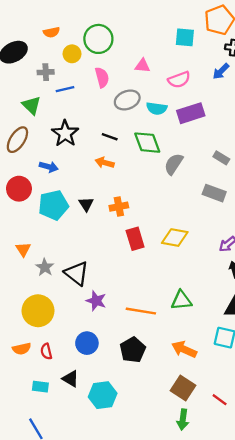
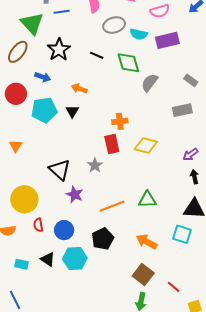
green triangle: (32, 105) -> (32, 23), size x1.4
orange arrow: (105, 163) -> (79, 89), moved
gray rectangle: (214, 193) -> (182, 110), turned -36
orange cross: (119, 207) -> (120, 121), moved
gray star: (45, 267) -> (95, 165), moved
orange line: (141, 311) -> (112, 206), turned -35
red semicircle: (46, 351) -> (38, 225), moved
cyan hexagon: (103, 395) -> (75, 259), moved

